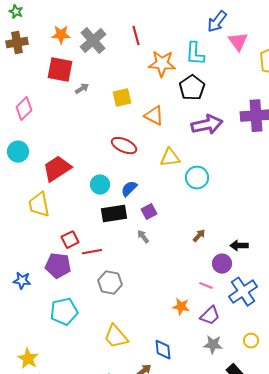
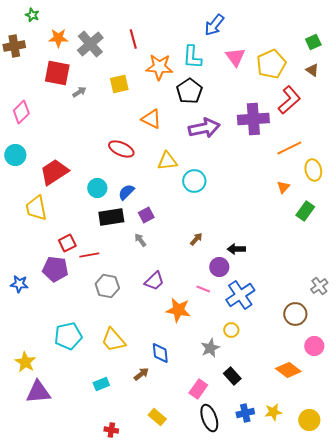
green star: (16, 12) -> (32, 15), moved
pink triangle: (238, 42) -> (235, 57), moved
yellow square: (122, 98) -> (119, 84), moved
orange star: (181, 307) -> (178, 310), size x1.4
cyan pentagon: (64, 312) -> (68, 336), moved
purple trapezoid: (210, 316) -> (154, 281), moved
yellow circle: (251, 341) -> (231, 330), moved
gray star: (213, 345) -> (210, 348), turned -30

